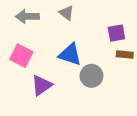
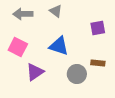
brown rectangle: (125, 54) -> (98, 63), moved
gray circle: (91, 76) -> (77, 74), moved

